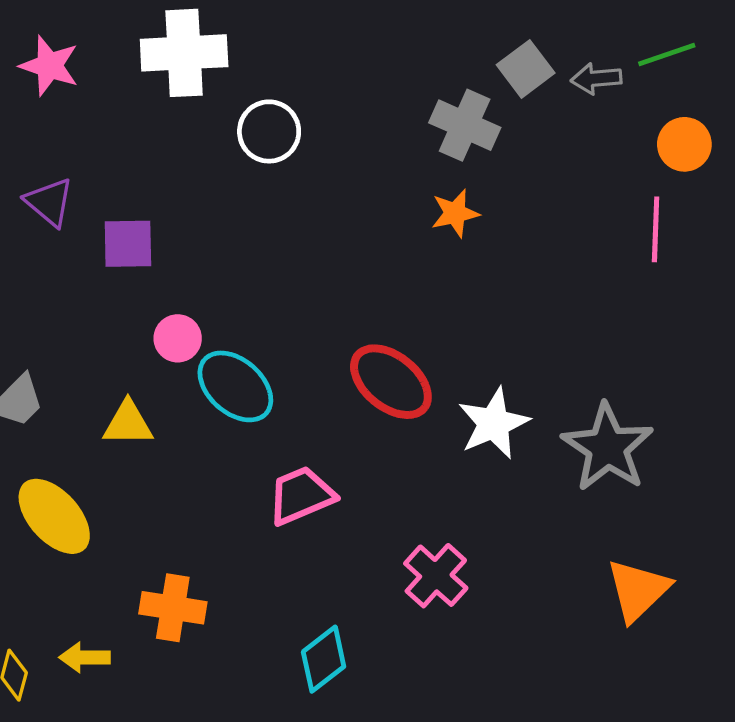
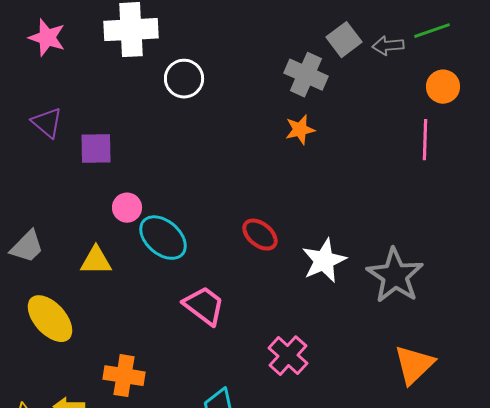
red ellipse: (391, 382) -> (260, 235), size x0.7
pink trapezoid: (301, 496) -> (204, 306), turned 60

